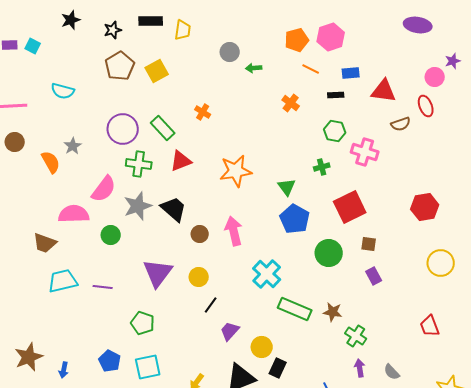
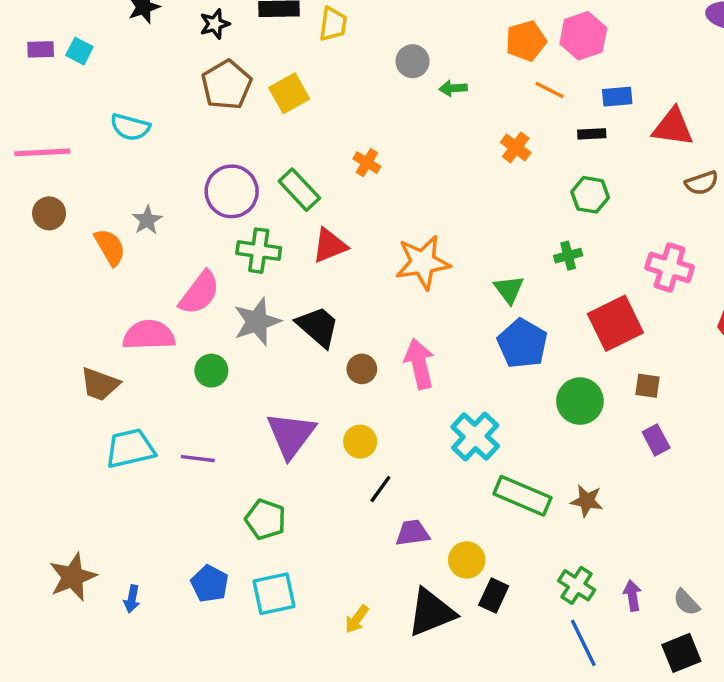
pink cross: (365, 152) -> (670, 267), moved
purple trapezoid: (230, 331) -> (413, 533), turned 40
green cross: (356, 336) -> (577, 585), moved

